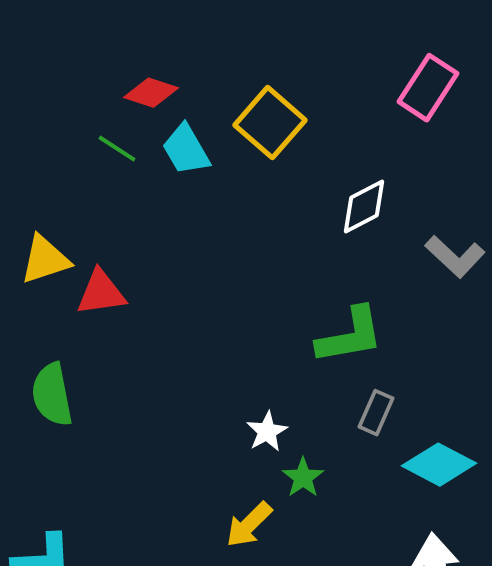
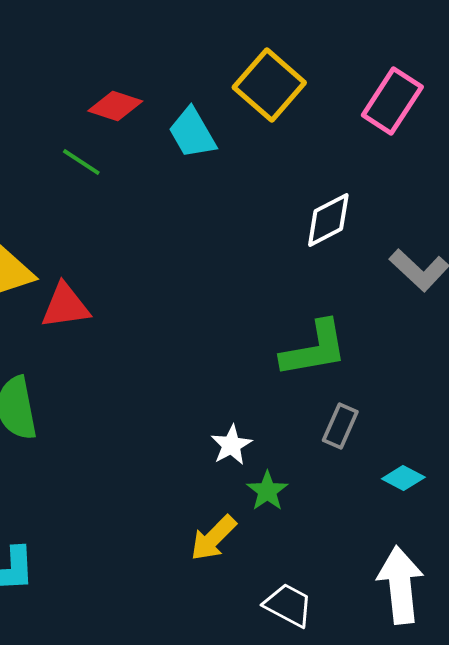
yellow square: (270, 123) -> (269, 85), moved
cyan trapezoid: (186, 150) -> (192, 133), moved
cyan diamond: (439, 465) -> (403, 478), size x0.6

